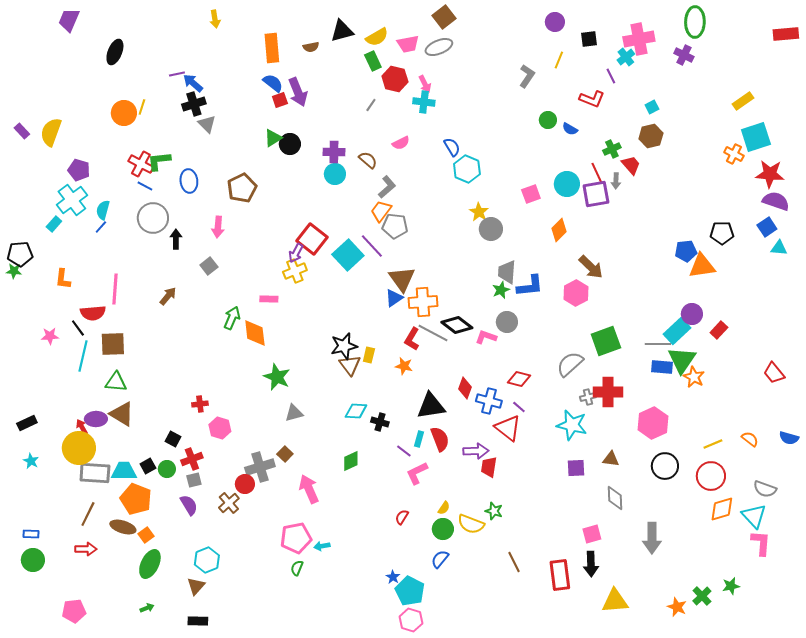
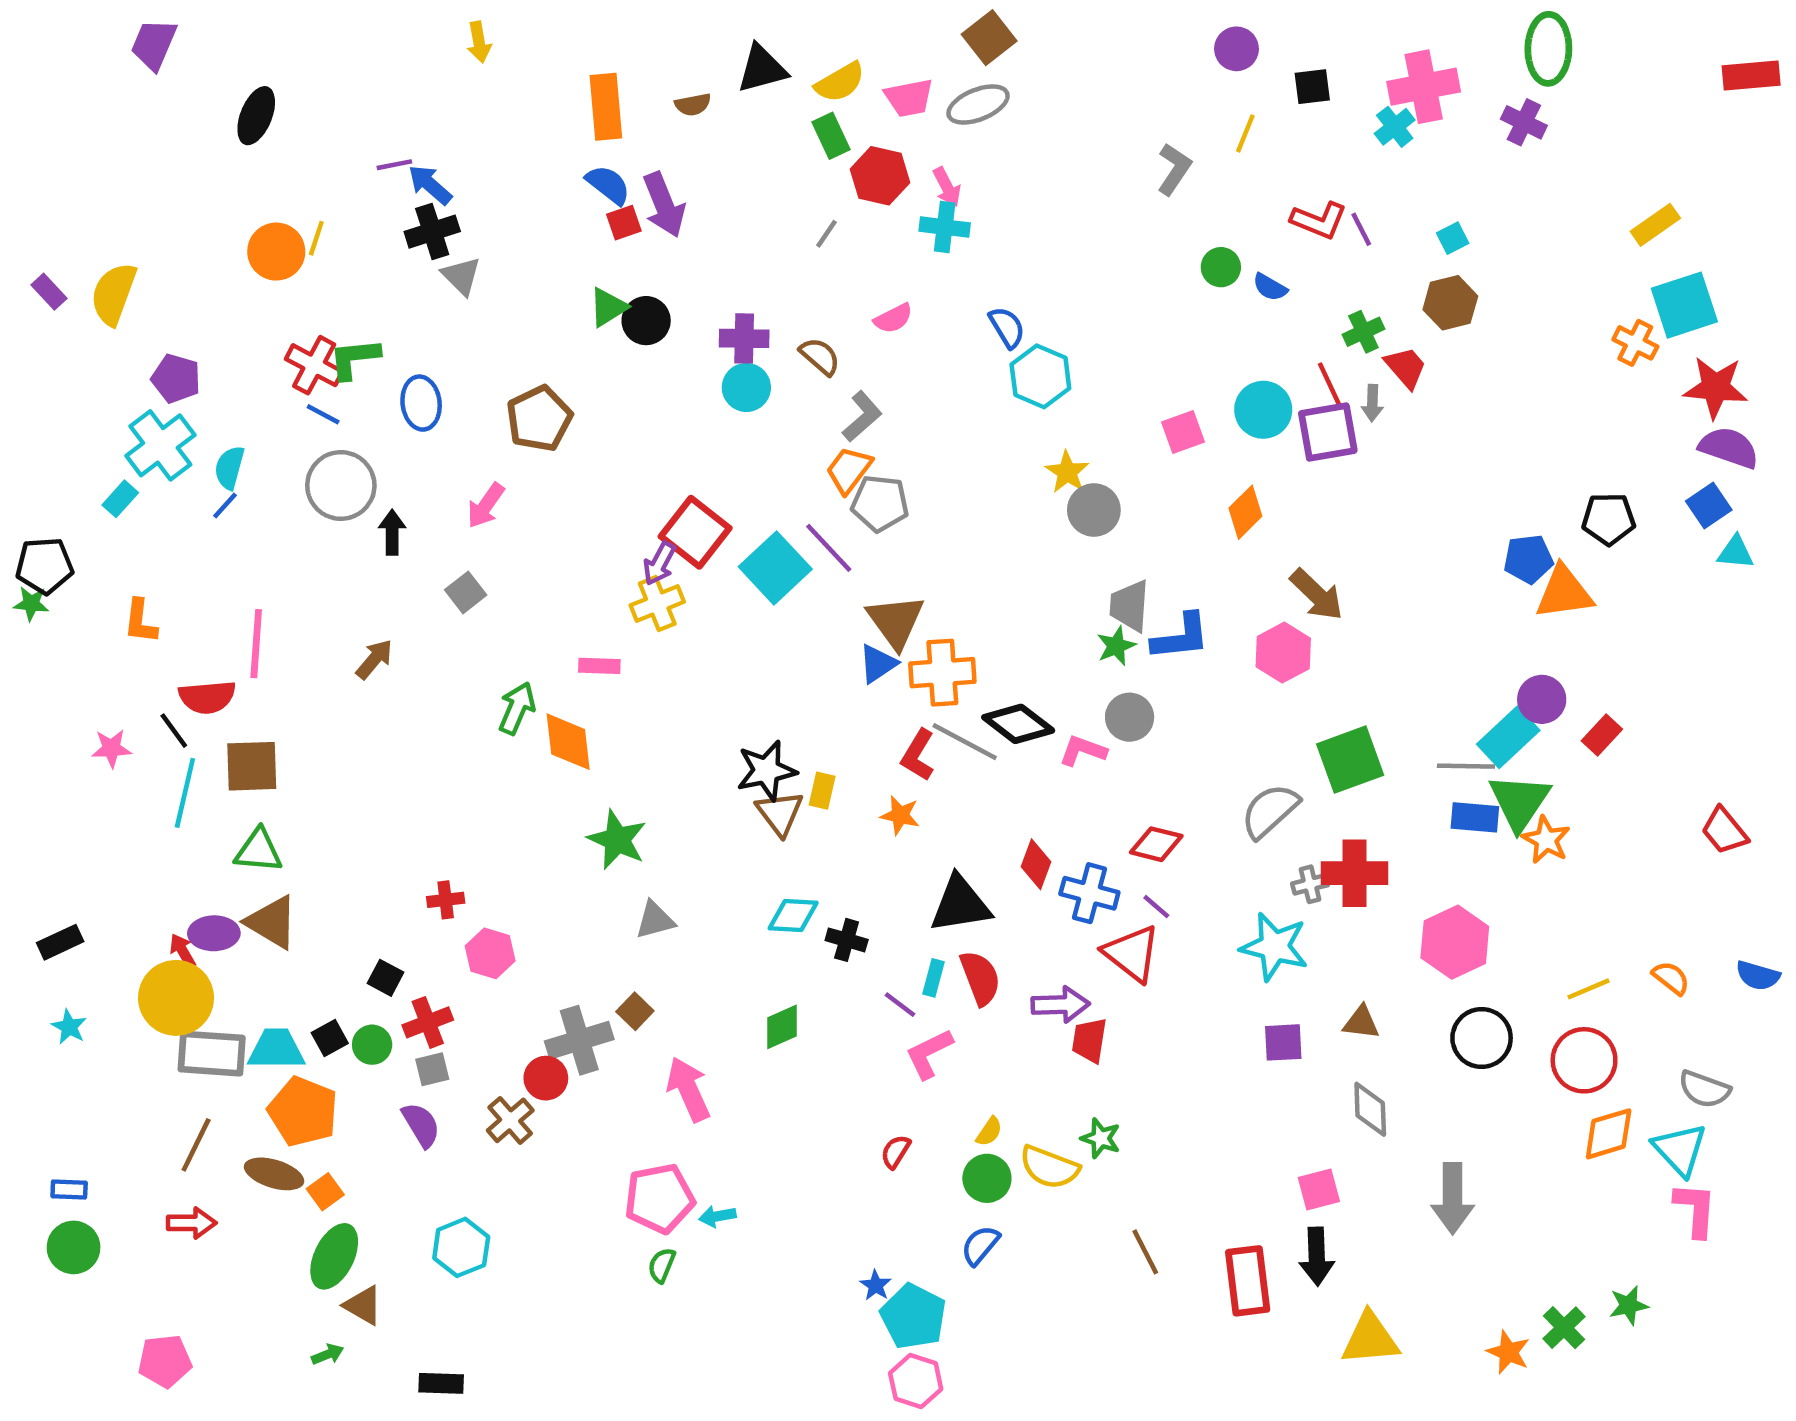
purple line: (611, 76) -> (1361, 229), moved
pink arrow: (218, 227) -> (486, 506), turned 30
brown triangle: (196, 586) -> (363, 1305), moved, turned -42

